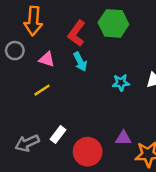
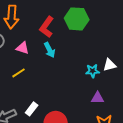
cyan star: (121, 83) -> (93, 71), moved
purple triangle: (123, 138) -> (98, 98), moved

